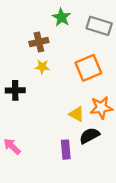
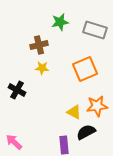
green star: (61, 17) -> (60, 22), turned 30
black cross: (15, 90) -> (17, 90), turned 30

